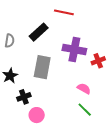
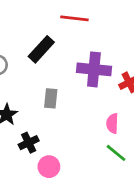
gray rectangle: (42, 67) -> (51, 98), size x0.6
pink semicircle: (84, 89) -> (112, 123), turned -112

